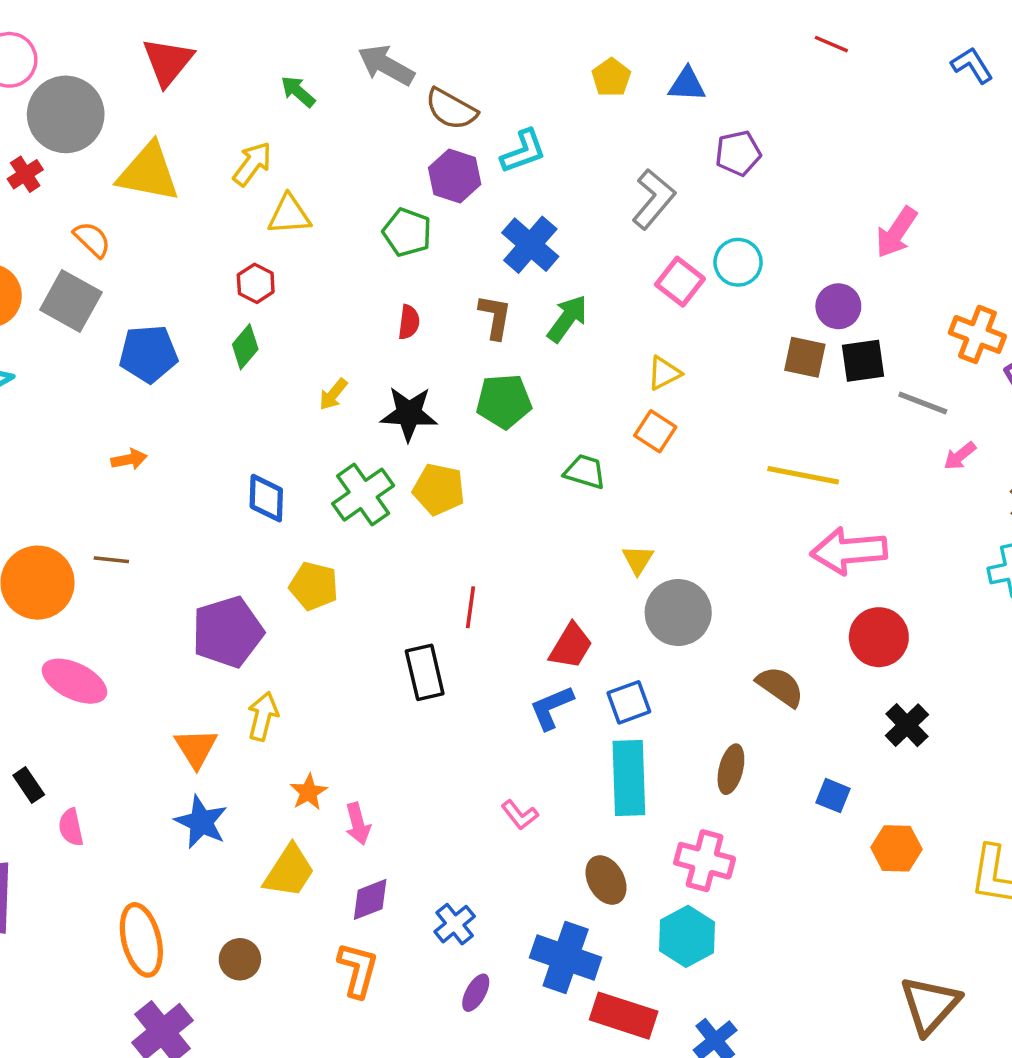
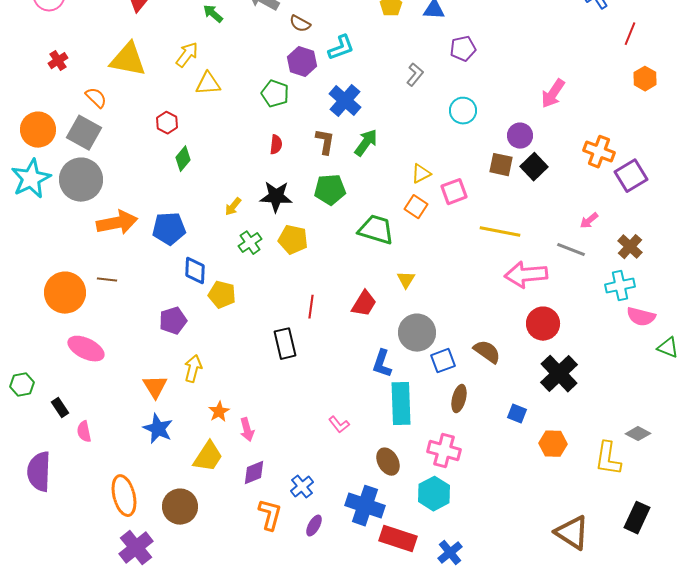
brown semicircle: (451, 109) -> (300, 24), size x0.7
gray circle: (66, 114) -> (81, 180), moved
gray L-shape: (654, 199) -> (415, 75), size x0.7
pink square: (680, 282) -> (454, 192), moved, turned 32
red hexagon: (256, 283) -> (167, 123), moved
blue pentagon: (148, 354) -> (169, 229), moved
black square: (863, 361) -> (534, 167), turned -36
yellow arrow: (333, 394) -> (233, 207), moved
gray line: (923, 403) -> (571, 250), moved
orange arrow: (129, 459) -> (117, 223), size x2.0
green trapezoid: (585, 472) -> (376, 230), size x1.5
green cross: (363, 495) -> (250, 243), size x0.7
blue diamond: (266, 498) -> (195, 271), moved
gray circle: (678, 613) -> (417, 333), moved
purple pentagon: (228, 632) -> (173, 321), size x0.7
red trapezoid: (571, 646) -> (364, 304), moved
blue square: (629, 702) -> (443, 361), moved
blue L-shape: (551, 708) -> (382, 364), moved, turned -48
black cross: (907, 725) -> (559, 374), size x1.5
brown circle: (240, 959) -> (180, 507), size x1.5
orange L-shape: (358, 970) -> (270, 515), moved
brown triangle: (930, 1005) -> (572, 533), turned -39

